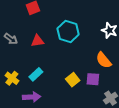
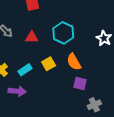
orange semicircle: (104, 60) -> (74, 62), moved
yellow square: (73, 80) -> (49, 64), moved

